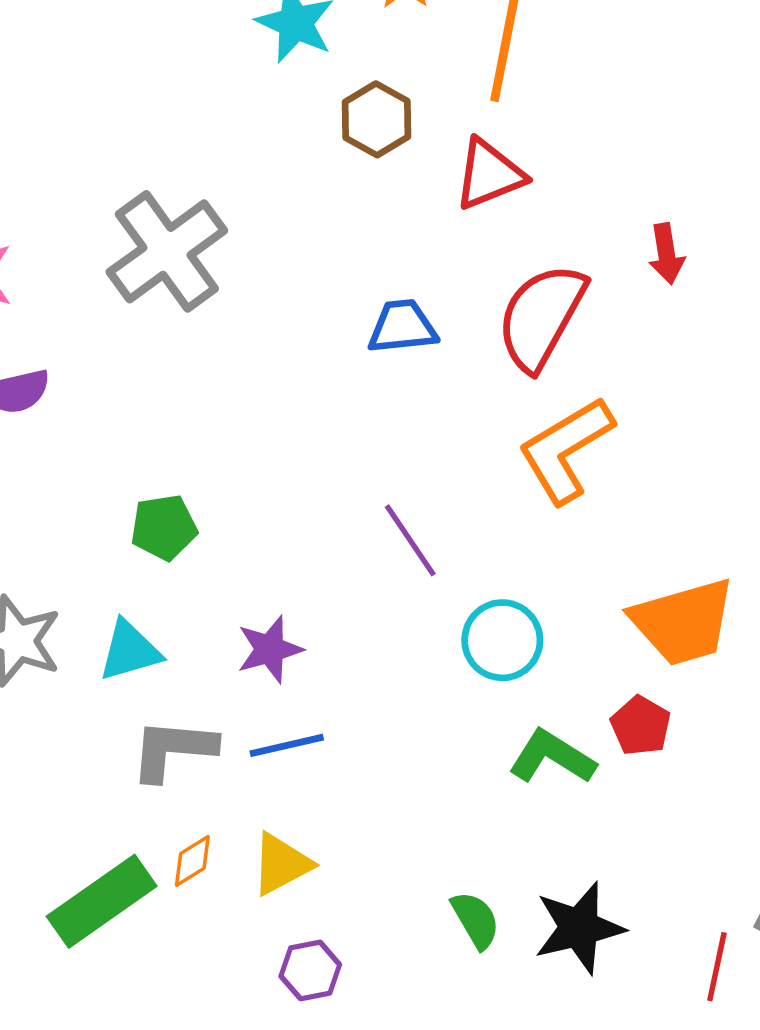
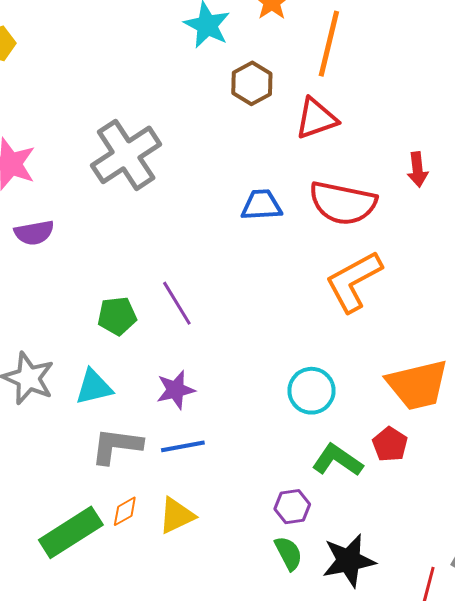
red semicircle: (541, 317) -> (343, 203), turned -110
purple line: (410, 540) -> (177, 303), moved
purple hexagon: (310, 970) -> (292, 507), moved

